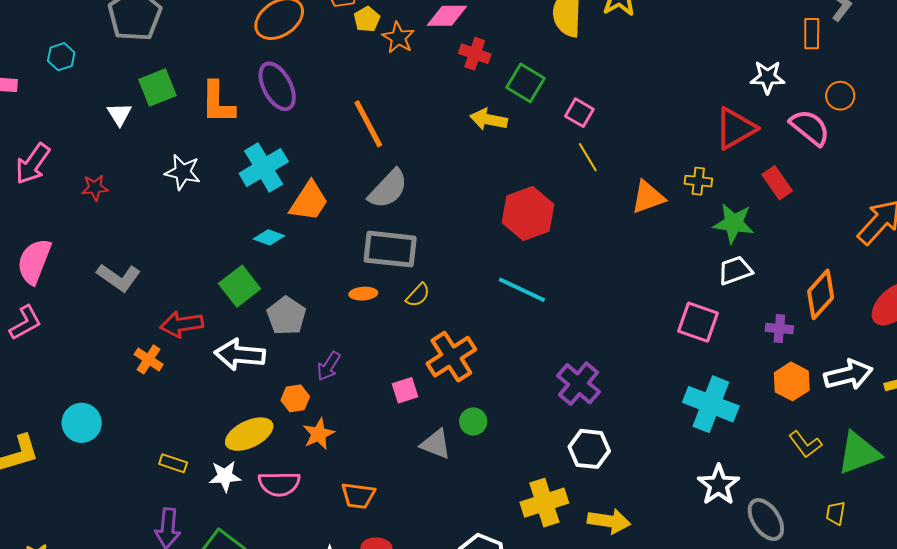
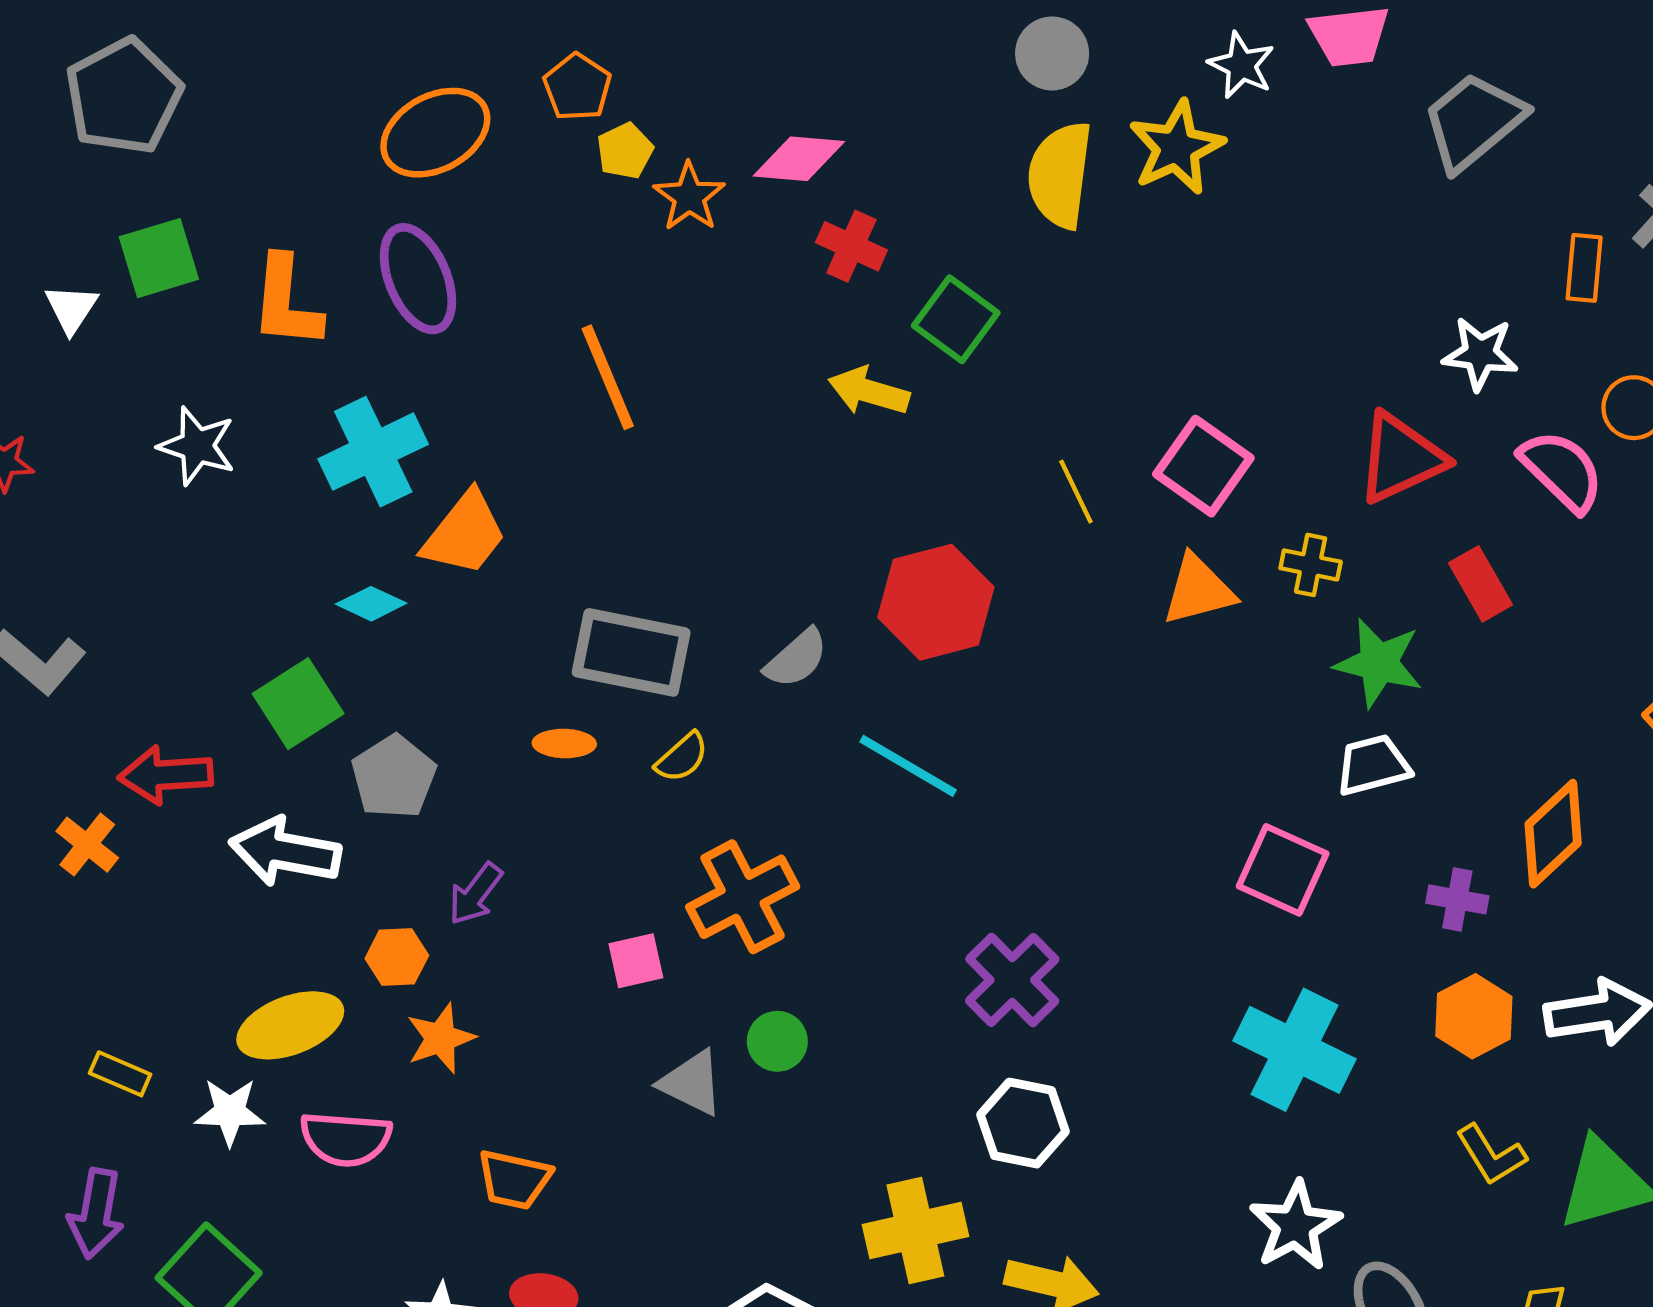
pink square: (579, 113) -> (1203, 466), moved, size x1.5
gray semicircle: (388, 189) -> (796, 658), moved, size x0.7

